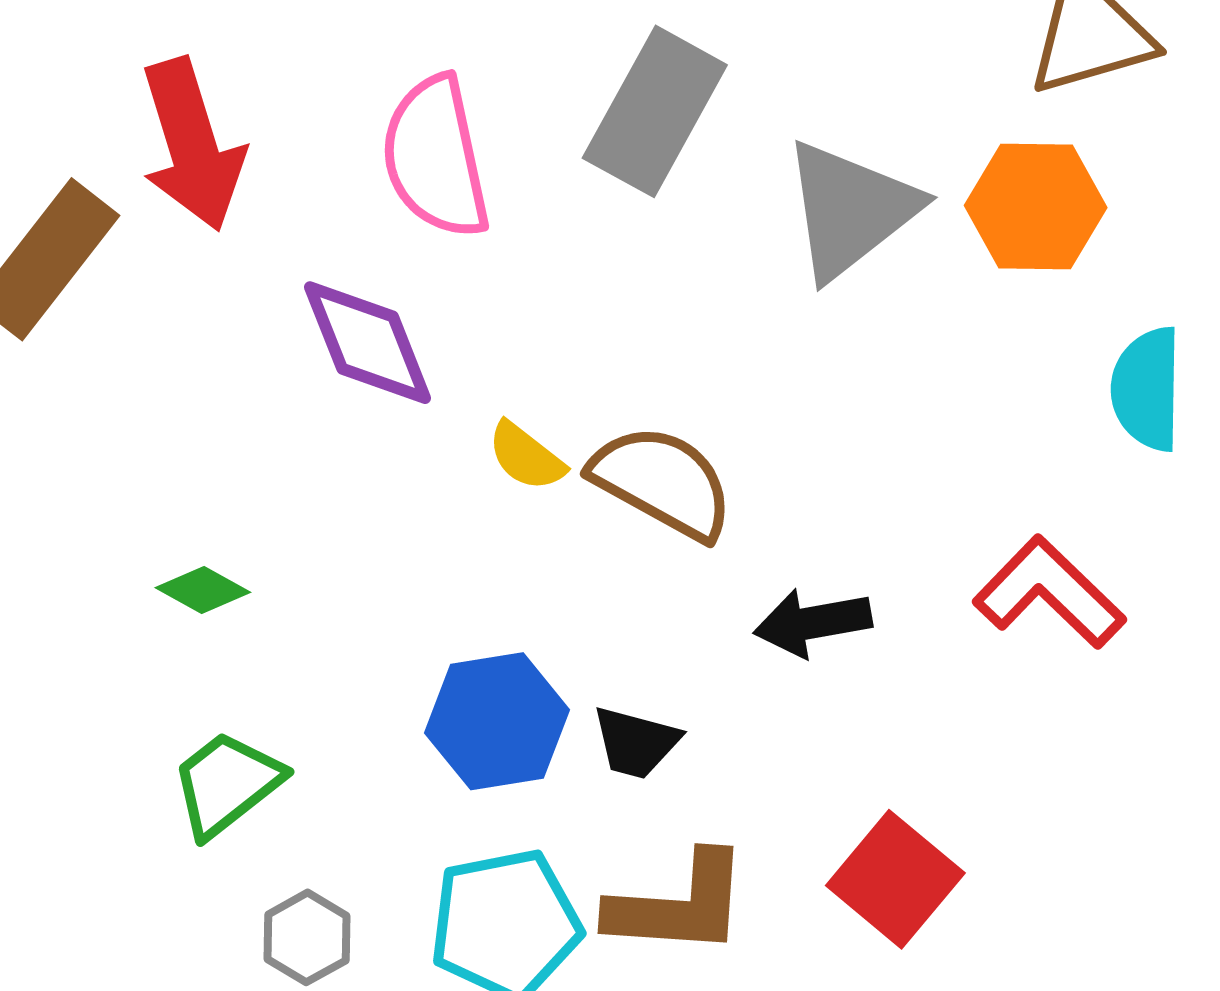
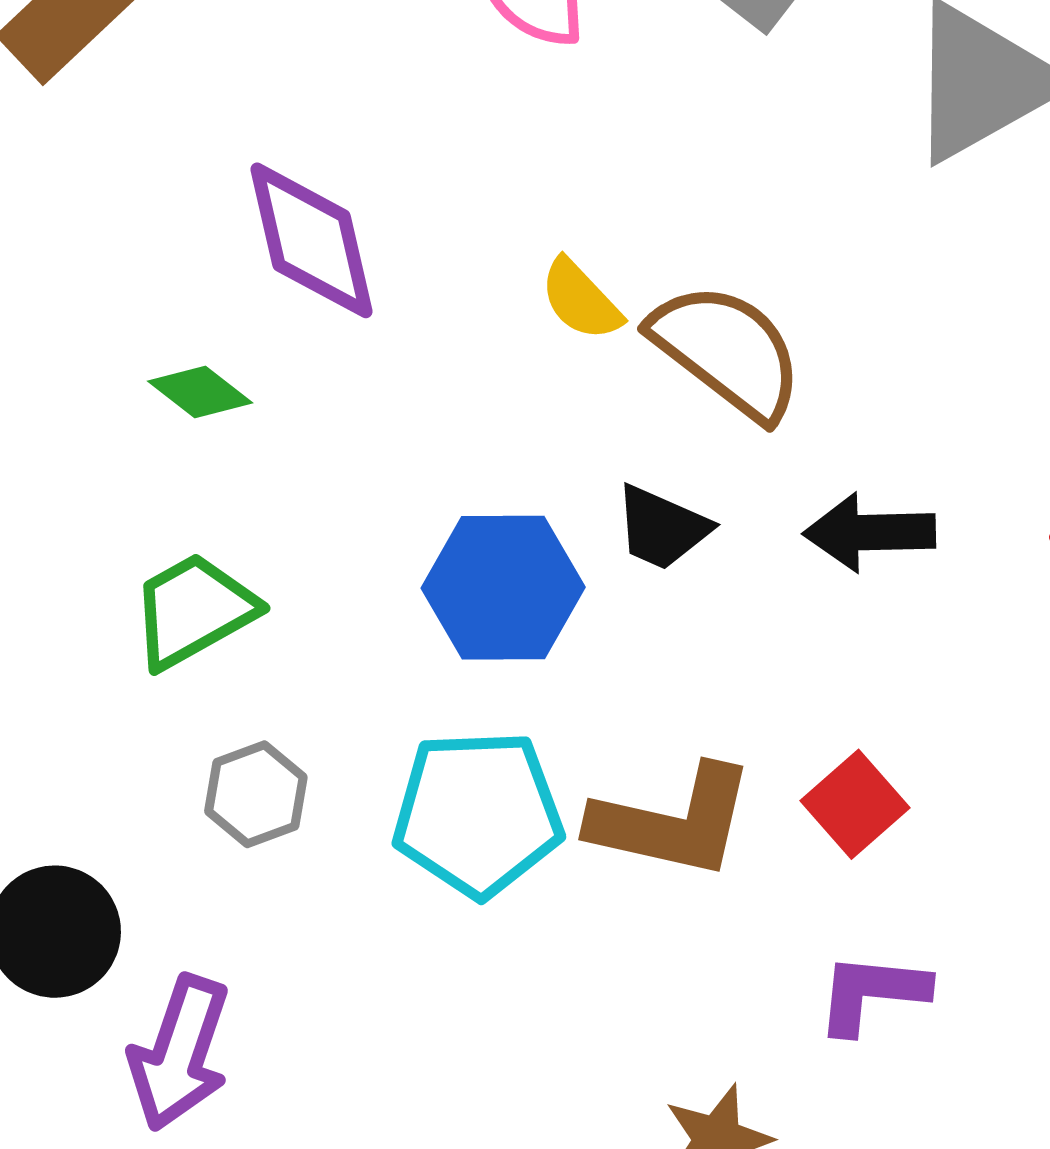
purple diamond: (368, 343) -> (312, 240), moved
black trapezoid: (636, 742) -> (662, 528), moved
red square: (895, 879) -> (855, 804), moved, size x0.7

